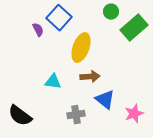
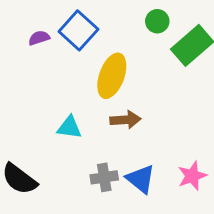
purple semicircle: (38, 30) -> (39, 38), moved, turned -80
blue triangle: (105, 100) -> (141, 179), moved

